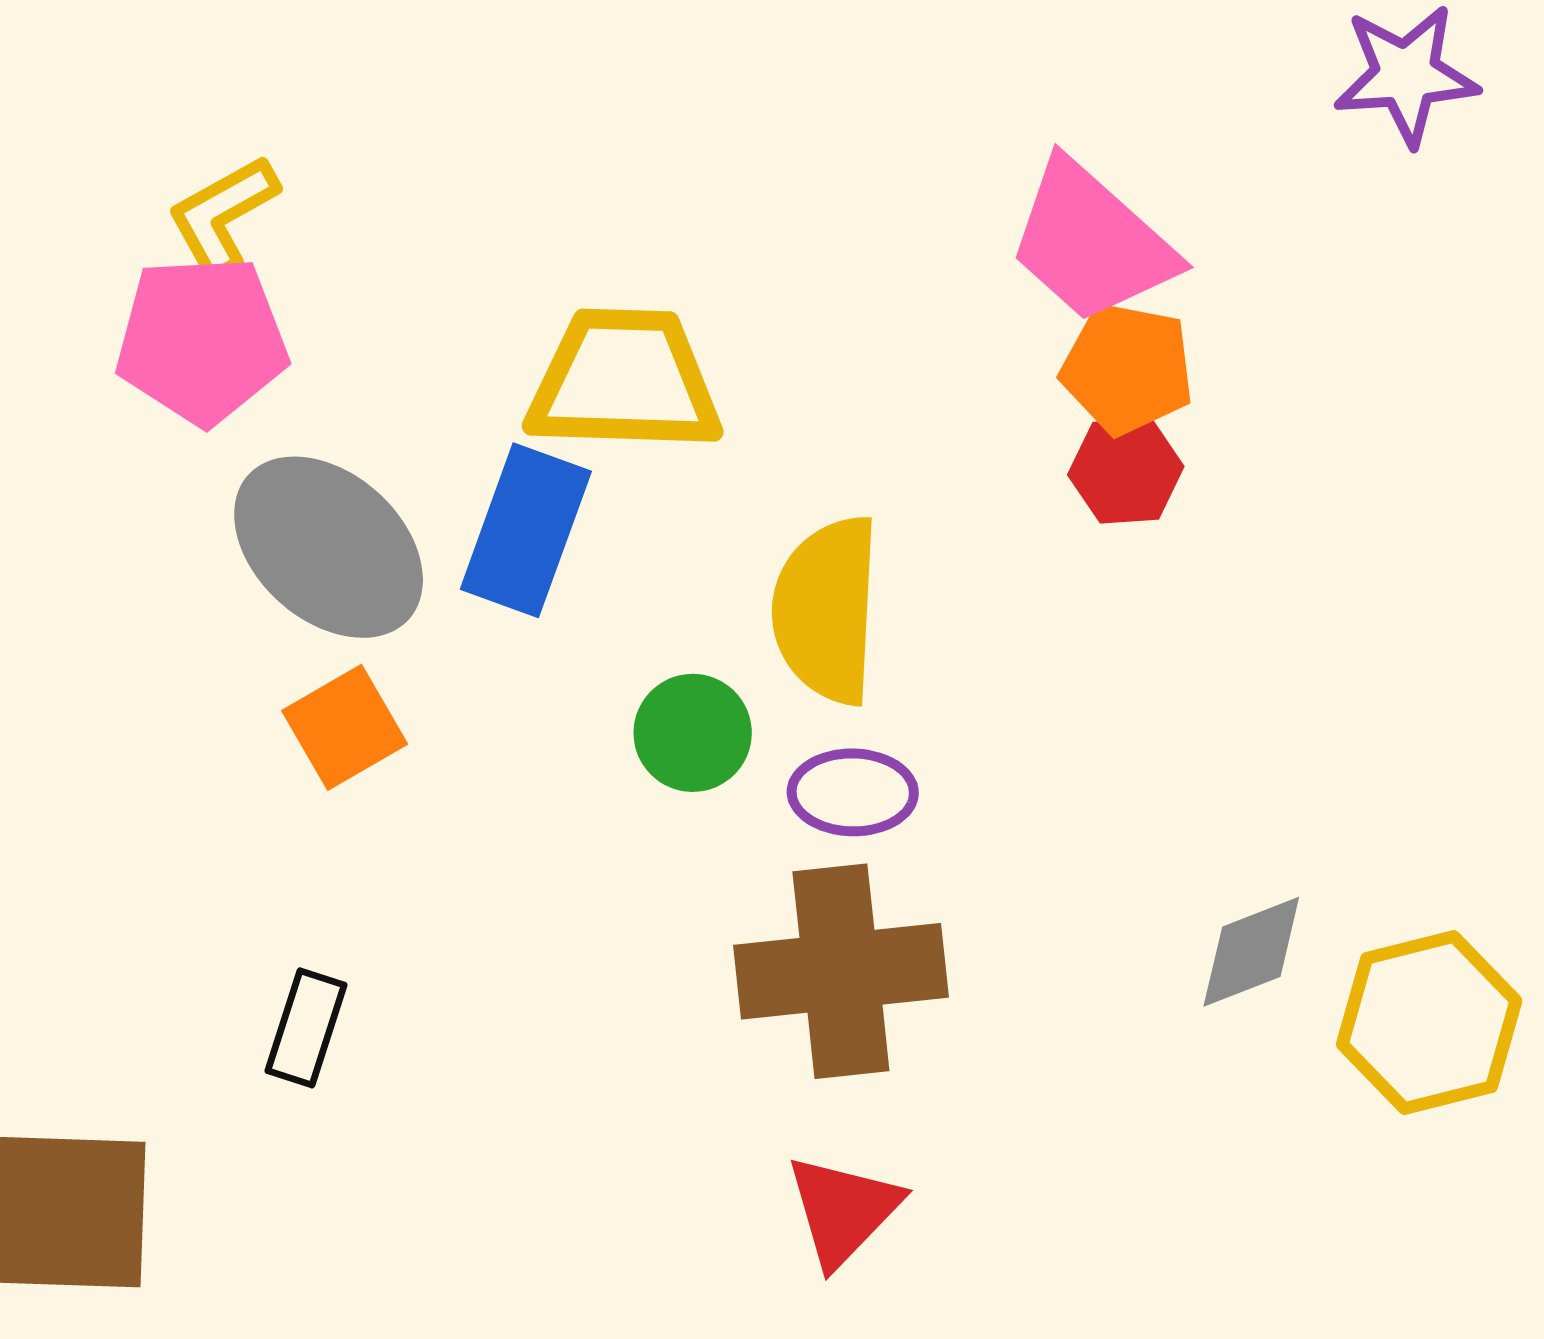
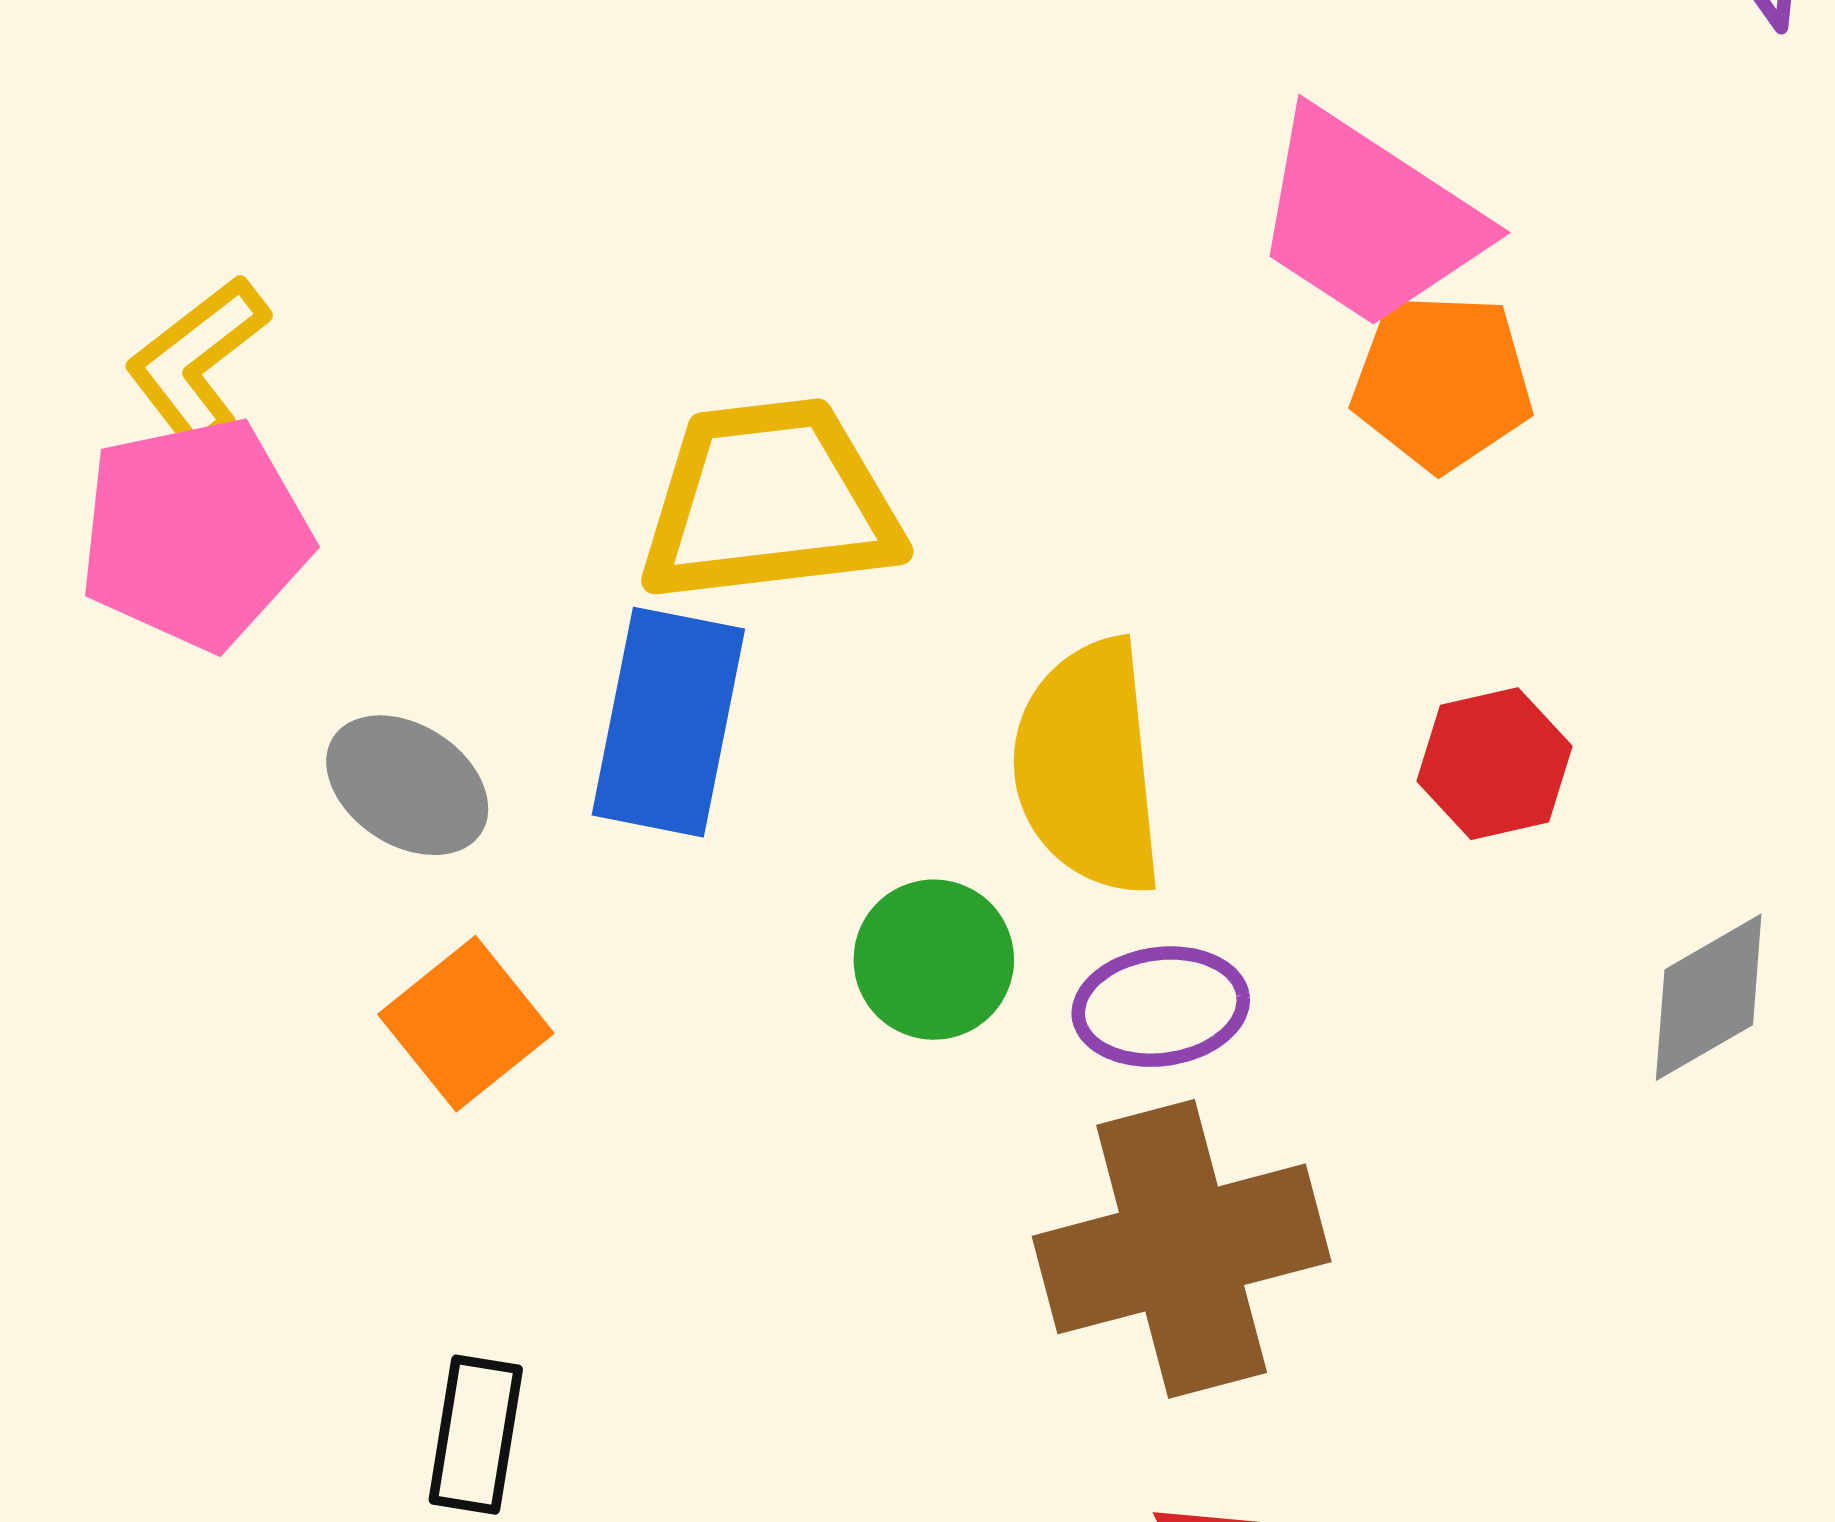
red hexagon: (1126, 471) -> (1495, 764), moved
gray ellipse: (329, 547) -> (407, 785), size x0.6
gray diamond: (1251, 952) -> (1709, 997), moved

